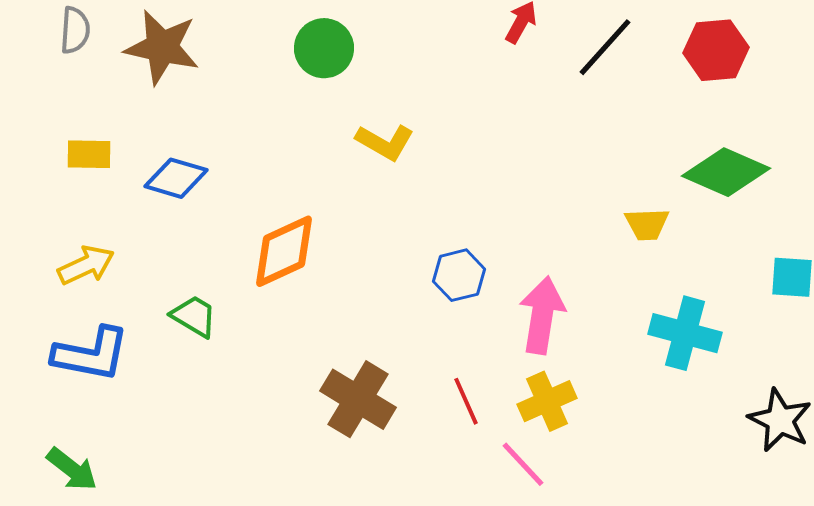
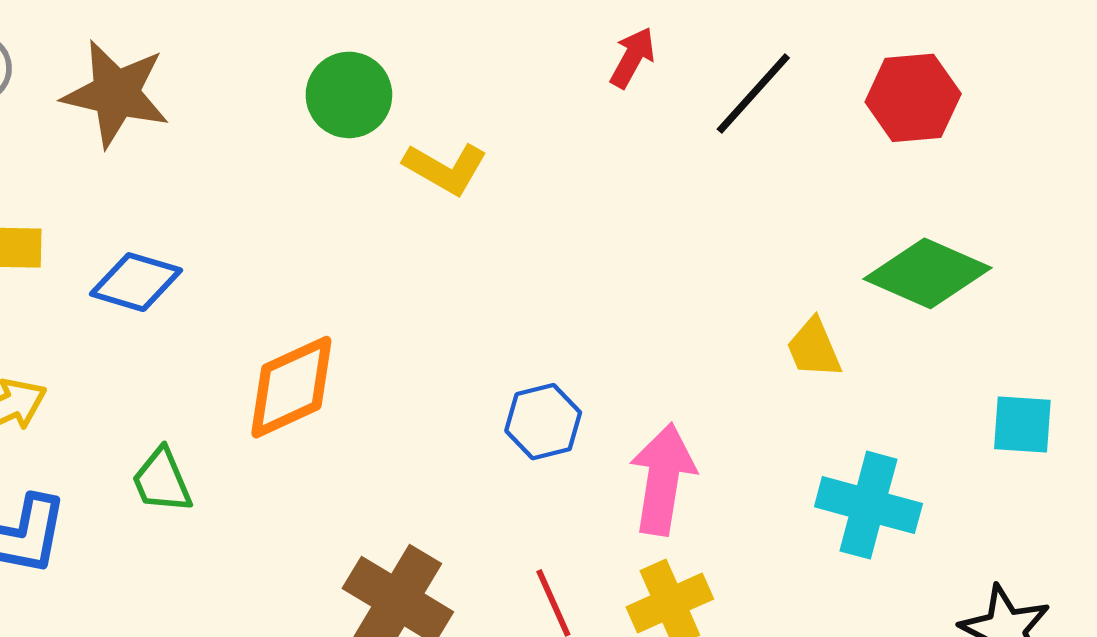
yellow L-shape: (385, 142) -> (445, 168), moved
yellow trapezoid: (647, 224) -> (814, 348), turned 69
green trapezoid: (194, 316) -> (162, 481), turned -144

